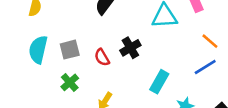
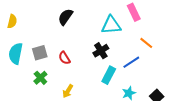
black cross: (130, 48) -> (101, 51), moved
blue line: (205, 67) -> (131, 62), moved

